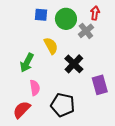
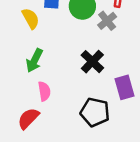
yellow semicircle: (51, 46) -> (31, 18), moved
black pentagon: (63, 105) -> (95, 112), moved

